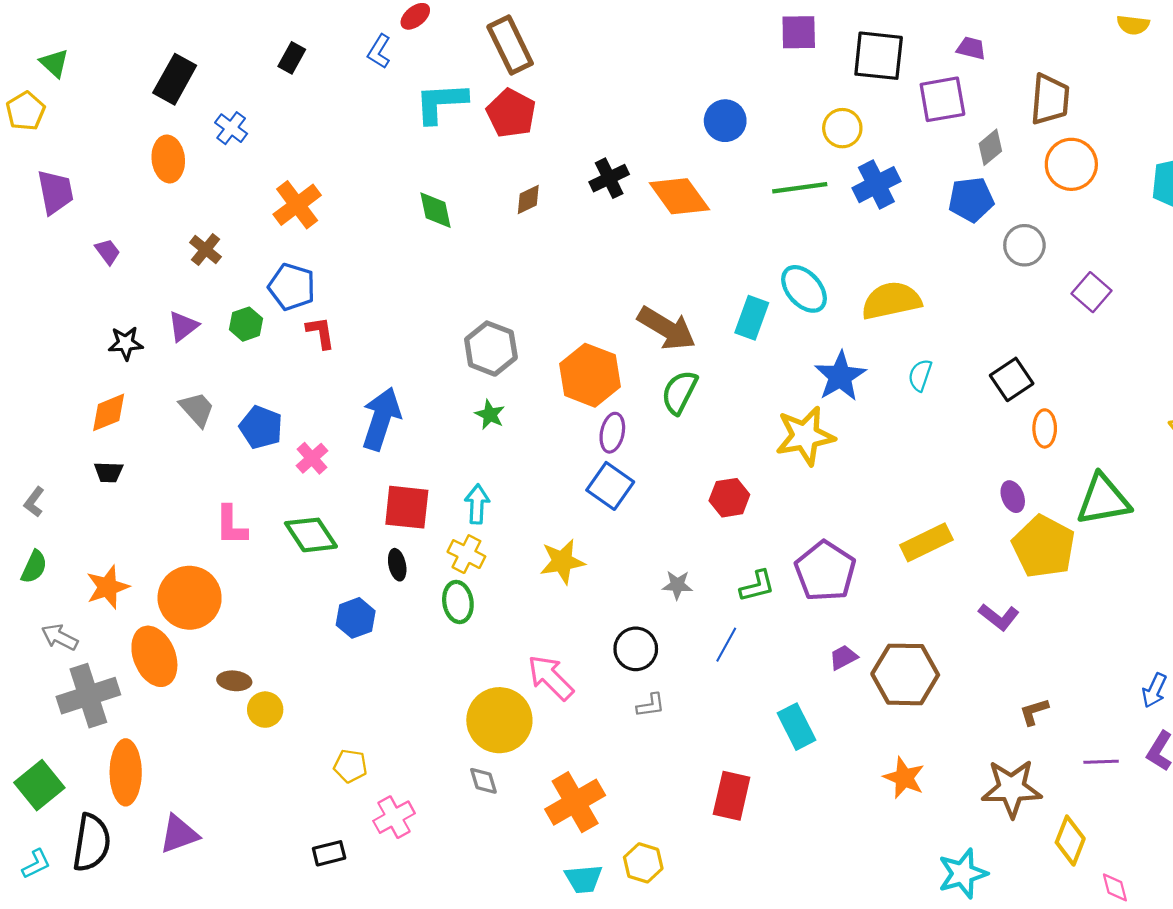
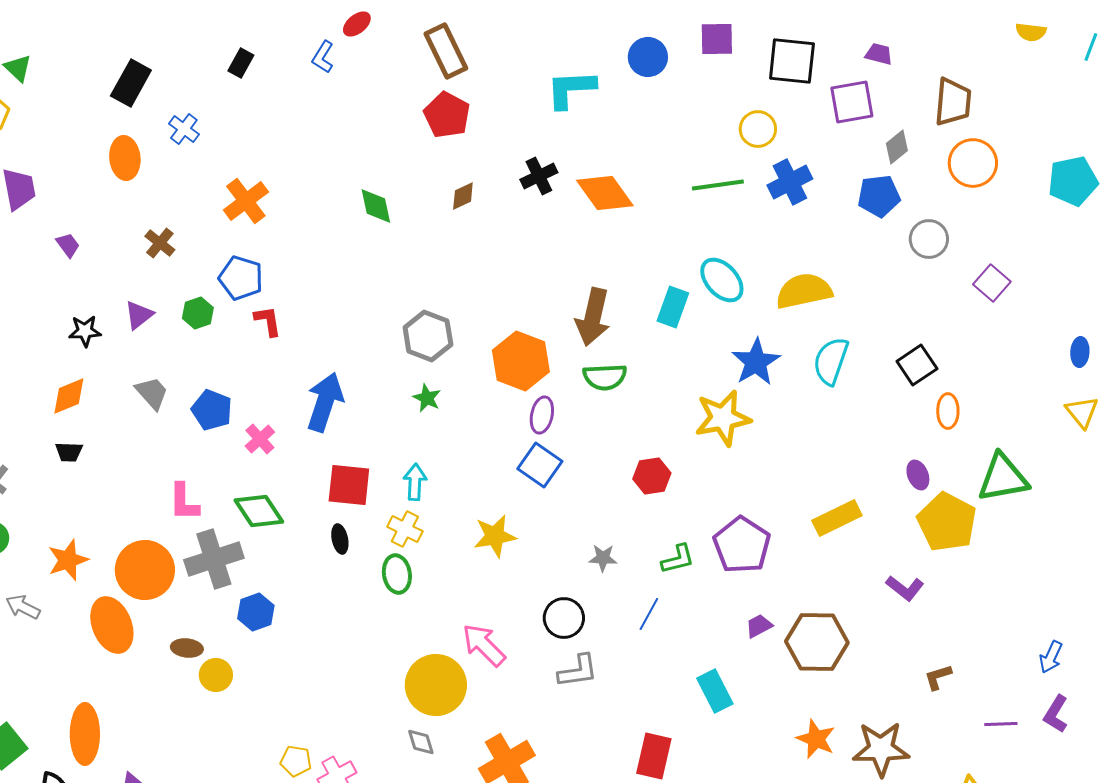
cyan L-shape: (441, 103) -> (571, 89), moved
blue circle: (725, 121) -> (648, 57), moved
brown arrow: (667, 328) -> (593, 317), turned 72
cyan semicircle: (920, 375) -> (831, 361), size x1.6
green semicircle: (679, 392) -> (605, 377), turned -120
blue hexagon: (356, 618) -> (256, 612), moved
gray cross: (88, 696) -> (214, 559), moved
gray L-shape: (651, 705) -> (578, 671), size x1.5
yellow pentagon: (350, 766) -> (296, 761), moved
brown star: (1012, 788) -> (881, 749), moved

